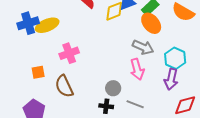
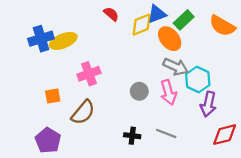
orange ellipse: (151, 23) -> (170, 39), moved
cyan hexagon: (175, 58) -> (198, 80), moved
brown semicircle: (64, 86) -> (83, 112), turned -115
gray circle: (113, 88) -> (139, 91), moved

